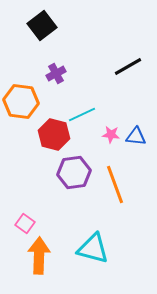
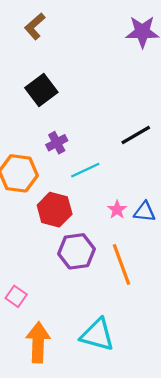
cyan line: (82, 114) -> (85, 170), moved
pink star: (111, 134) -> (117, 210), turned 30
pink square: (25, 224) -> (16, 296), moved

